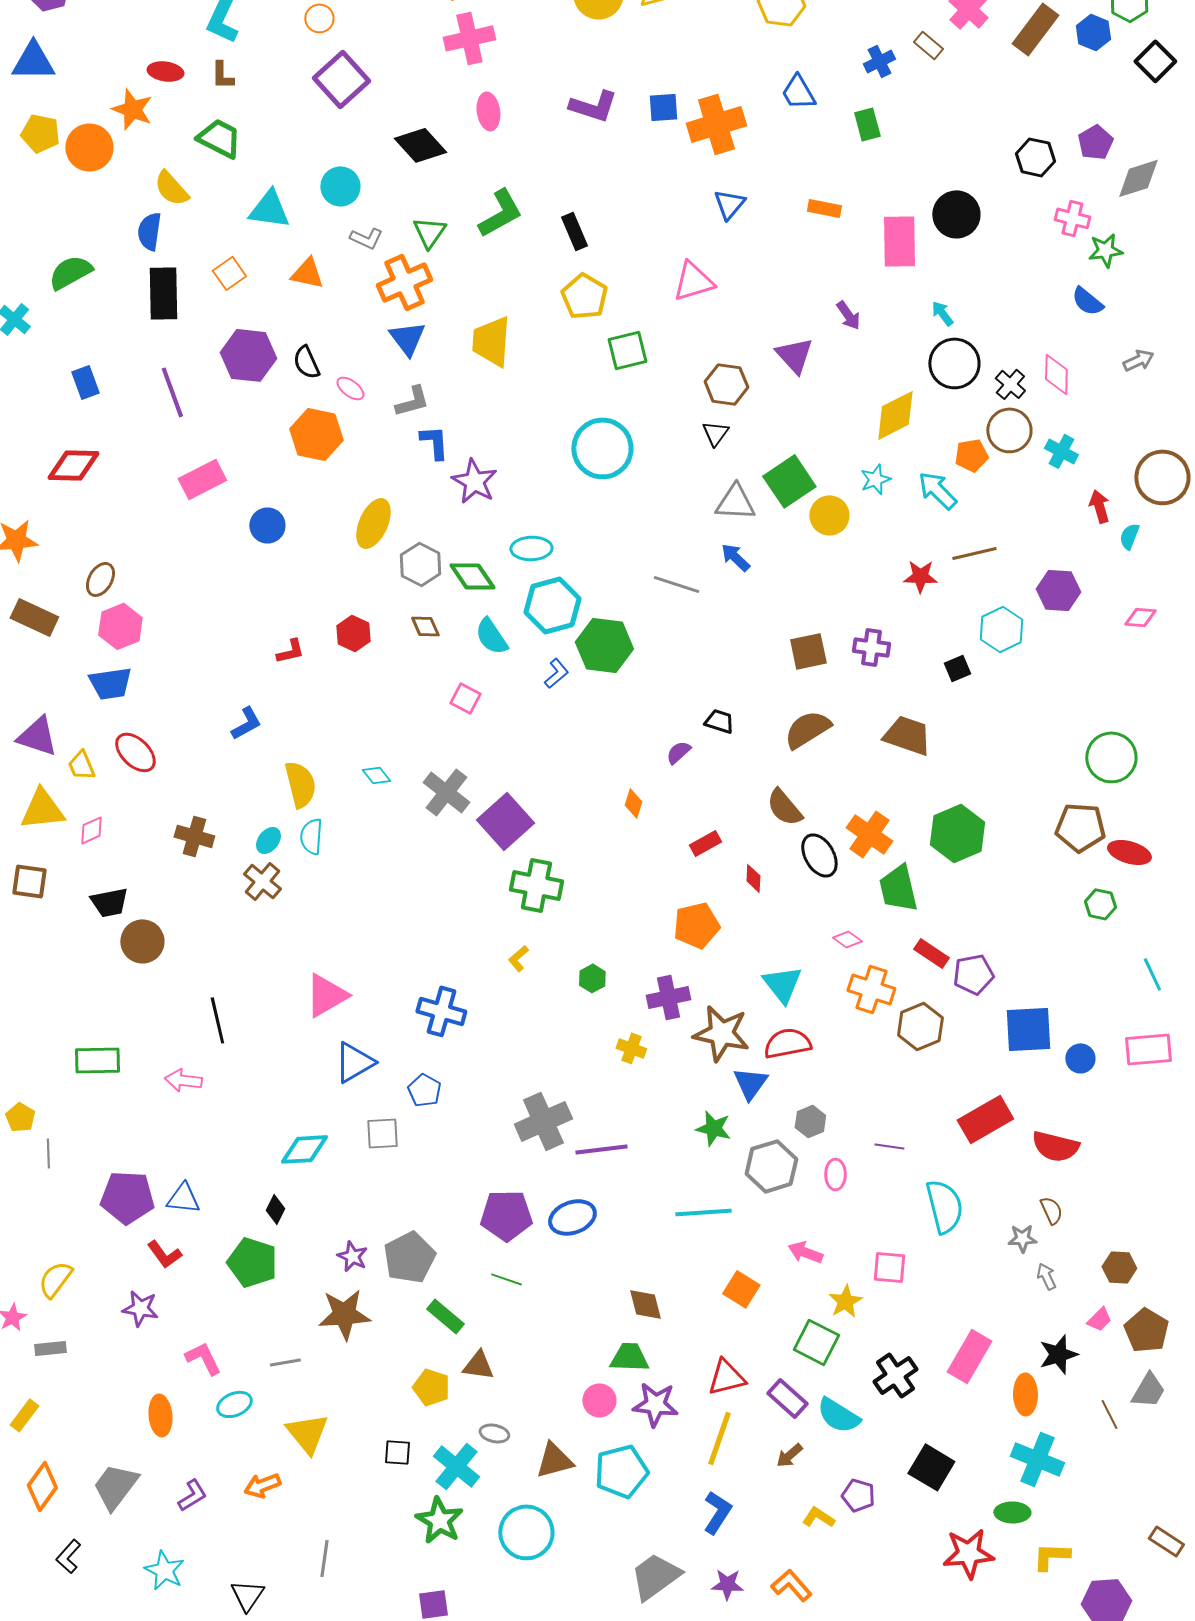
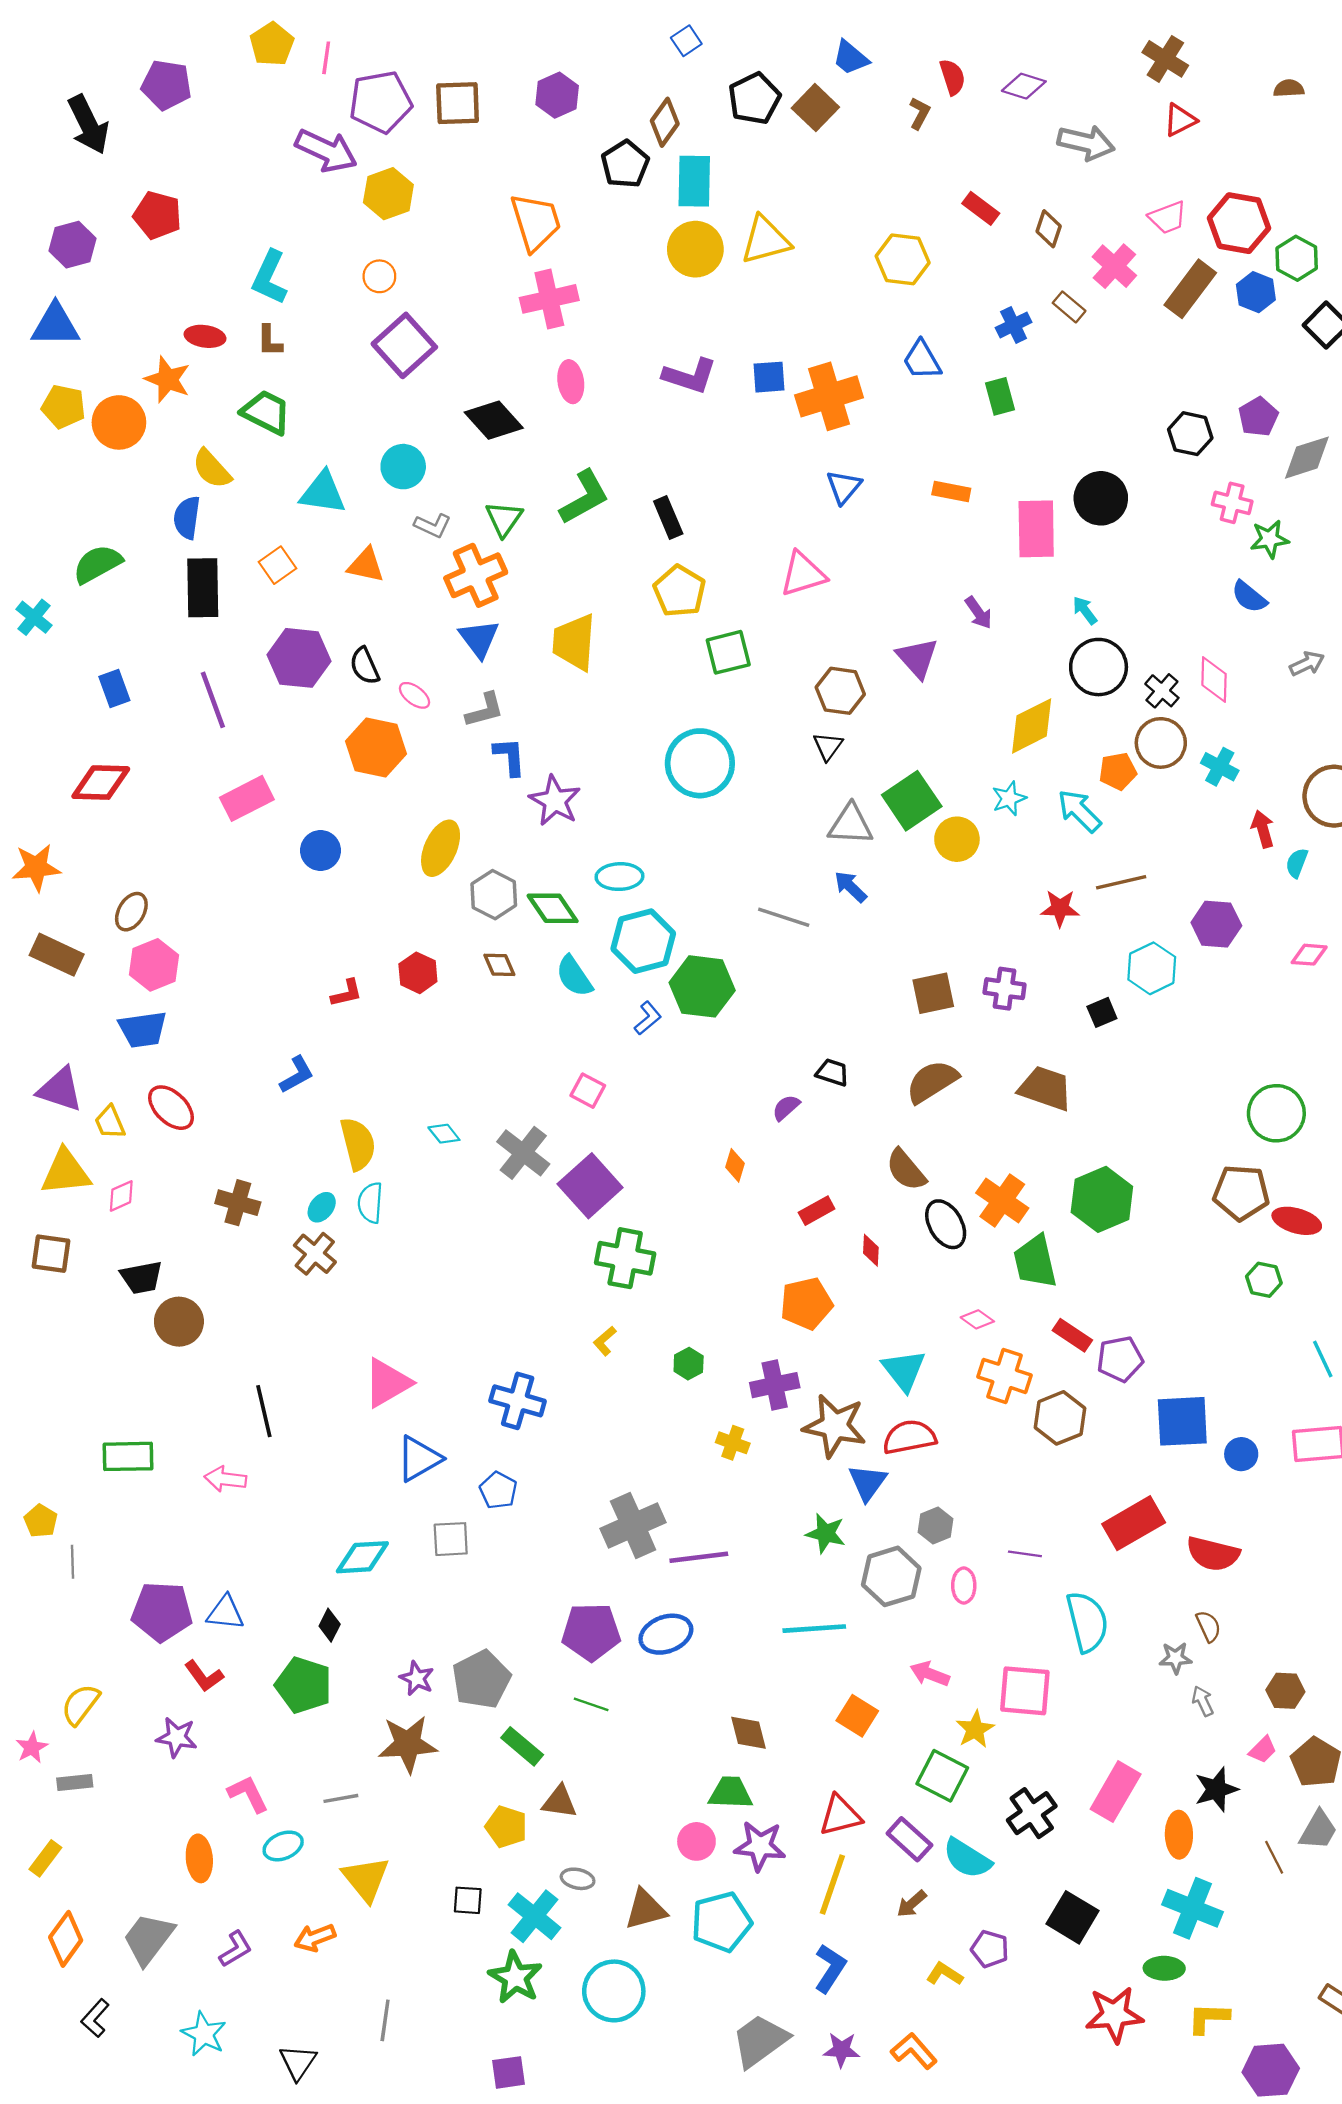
pink square: (465, 698) -> (588, 1091), moved
pink square: (889, 1267) -> (1025, 1691), size x1.4

